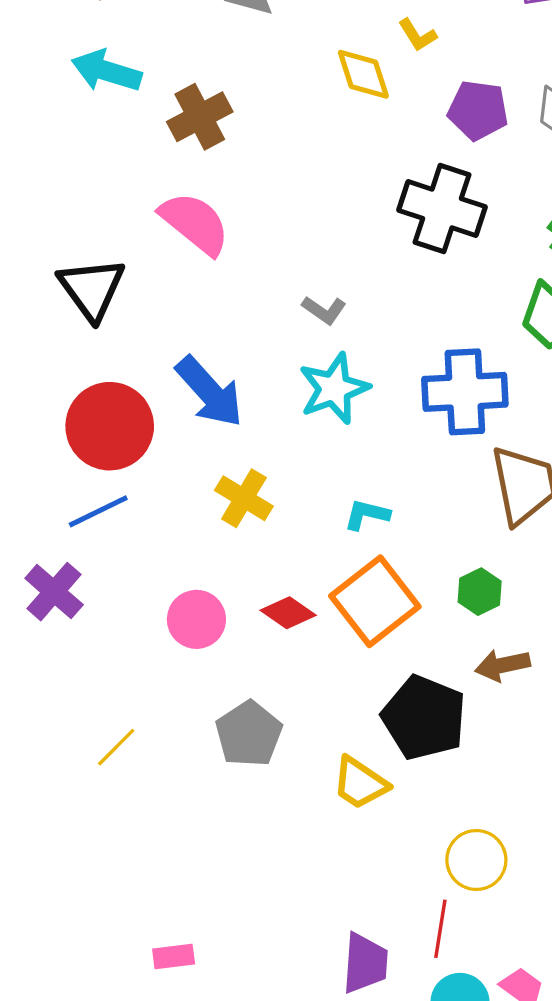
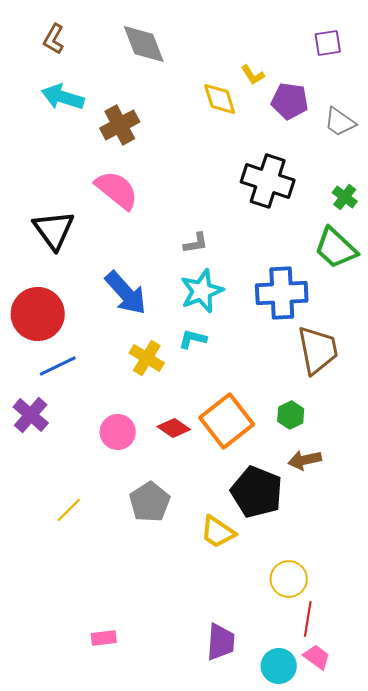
purple pentagon: (478, 110) -> (290, 101), moved
gray L-shape: (324, 310) -> (196, 243), turned -44
red circle: (110, 426) -> (38, 314), moved
cyan L-shape: (367, 515) -> (193, 339), moved
red line: (440, 929) -> (308, 619), moved

